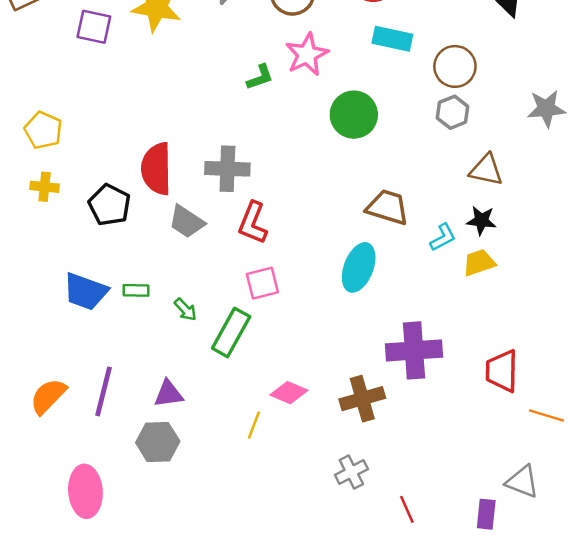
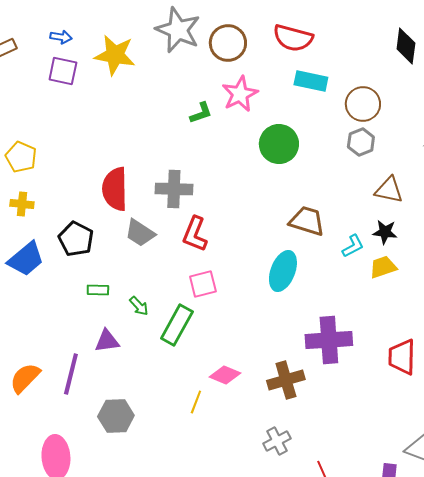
black pentagon: (110, 205) -> (76, 239), moved
blue trapezoid: (85, 292) -> (26, 259), moved, turned -60
purple triangle: (168, 394) -> (107, 341), moved

